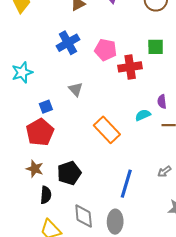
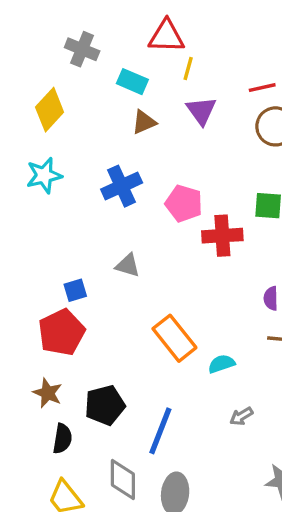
cyan star: (22, 72) -> (44, 175), moved
gray triangle: (76, 89) -> (128, 265), turned -35
cyan semicircle: (143, 115) -> (221, 364), moved
gray arrow: (164, 172) -> (241, 416), moved
blue line: (126, 184) -> (160, 431), moved

